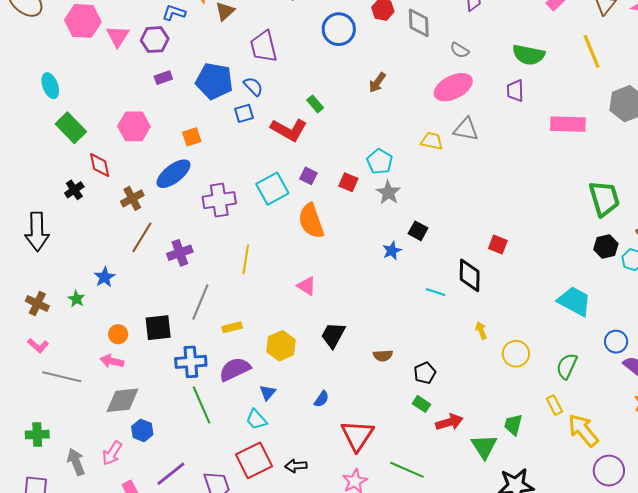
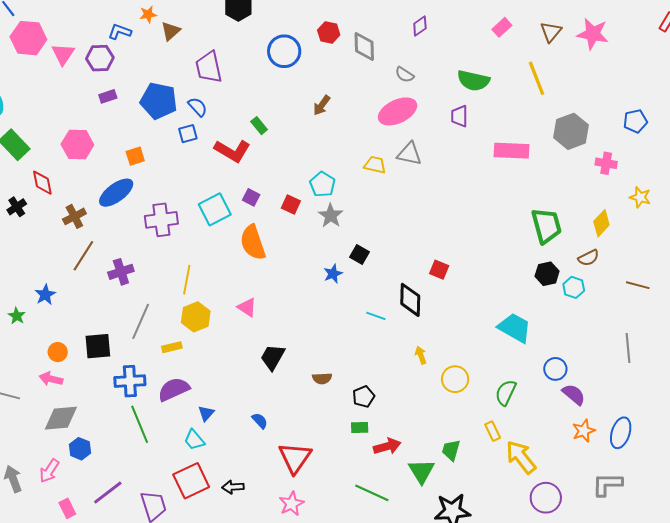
yellow hexagon: (281, 346) -> (196, 317), moved
blue semicircle: (322, 399) -> (260, 421), turned -78
green rectangle: (421, 404) -> (360, 428), turned -36
green line: (407, 470) -> (372, 493), moved

